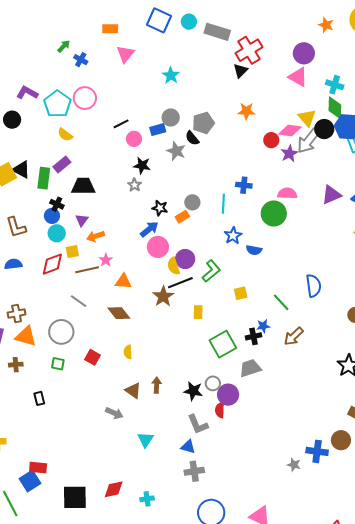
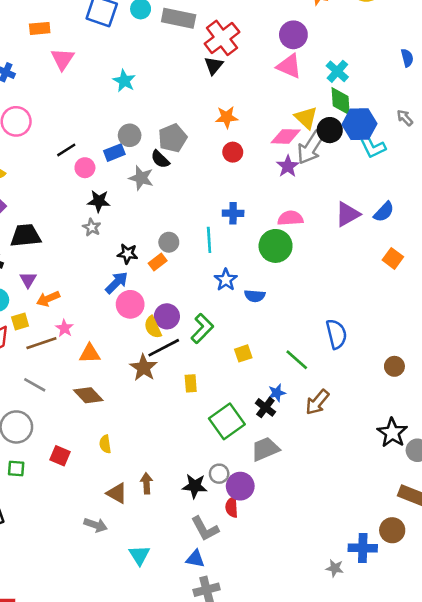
cyan cross: (335, 85) -> (337, 71), turned 30
red circle: (271, 140) -> (233, 152), moved
black cross: (254, 336) -> (265, 407), turned -35

